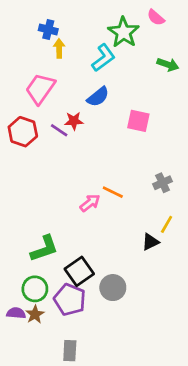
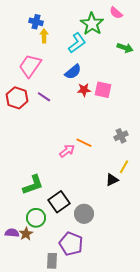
red star: (74, 121) -> (84, 90), moved
green circle: (35, 289) -> (36, 218), moved
purple pentagon: (70, 300) -> (71, 244), moved

